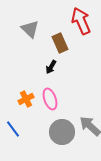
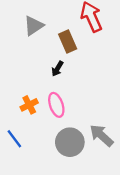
gray triangle: (30, 29) -> (34, 26), turned 42

